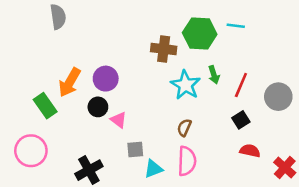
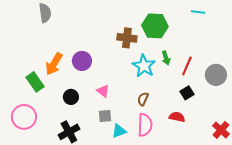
cyan line: (236, 26) -> (198, 12), moved
black circle: (98, 107) -> (71, 97), moved
pink triangle: (119, 120) -> (103, 91), moved
red semicircle: (250, 151) -> (177, 117), moved

